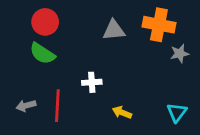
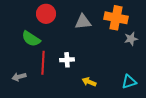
red circle: (45, 22) -> (46, 14), moved
red line: (57, 106) -> (43, 63), moved
cyan triangle: (177, 112) -> (129, 82), turned 35

